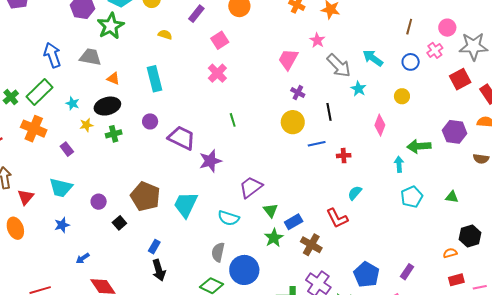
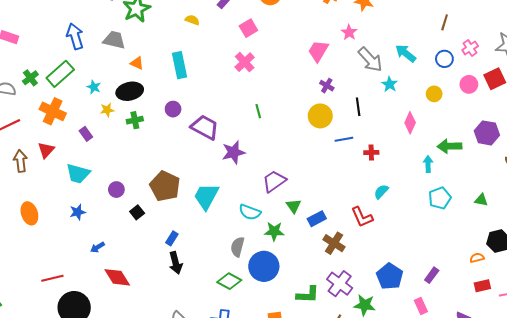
pink circle: (447, 28) -> (469, 84), moved
red triangle: (26, 197) -> (46, 150), moved
green star: (274, 238) -> (274, 231), moved, turned 30

